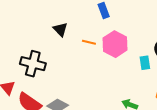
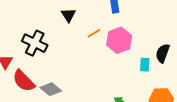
orange line: (89, 42) -> (94, 33), turned -56

